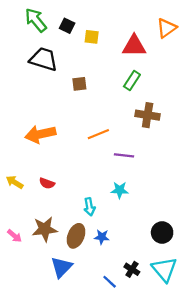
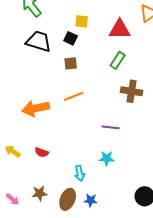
black square: (67, 26) -> (71, 38), moved
orange line: (98, 134) -> (74, 96), moved
brown star: (45, 229) -> (40, 193), size x0.7

